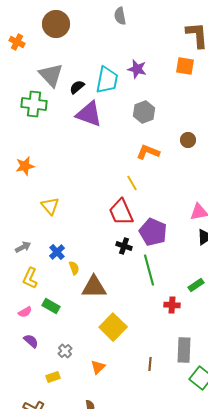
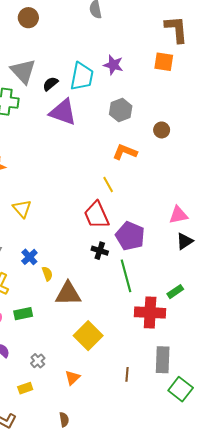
brown circle: (56, 24) -> (28, 18), size x0.7
brown circle: (188, 140) -> (162, 130), moved
red cross: (172, 305) -> (150, 313), size x1.8
green rectangle: (51, 306) -> (23, 314), turned -42

